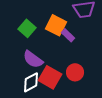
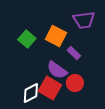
purple rectangle: (68, 35) -> (74, 53), moved
purple semicircle: (33, 59) -> (57, 70), moved

